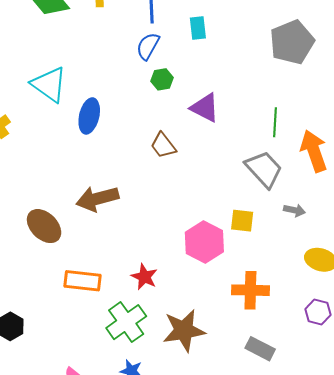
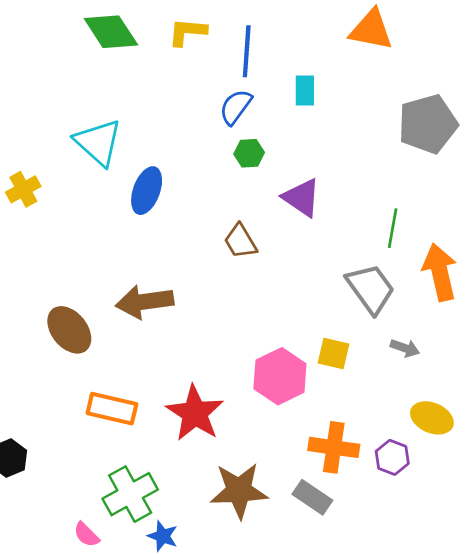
red star: (144, 277) -> (195, 413), size x1.6
purple hexagon: (318, 312) -> (392, 457), moved
green cross: (126, 322) -> (130, 494), moved
gray rectangle: (260, 349) -> (312, 497), moved

